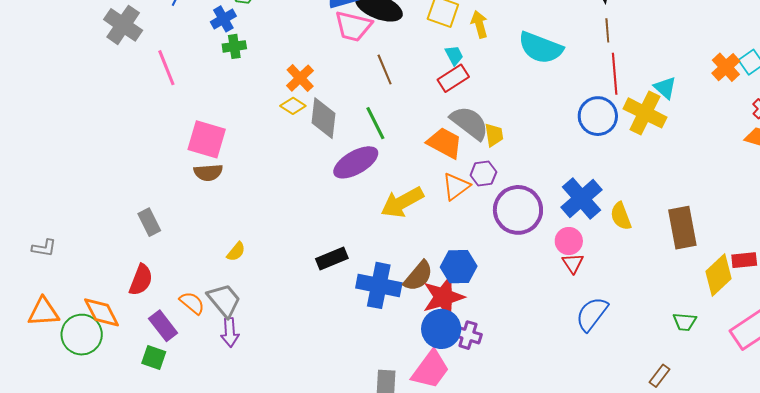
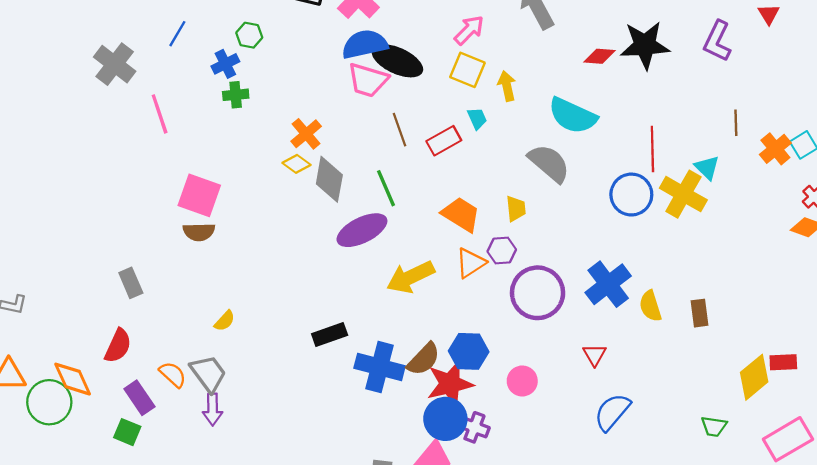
brown line: (607, 30) -> (736, 123), moved
red rectangle: (453, 78) -> (444, 141), moved
gray semicircle: (469, 123) -> (549, 163), moved
brown rectangle: (682, 228) -> (699, 313), moved, size x0.6
pink circle: (569, 241) -> (522, 381), moved

